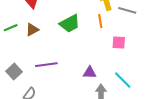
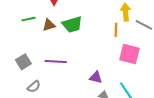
green trapezoid: (70, 24) -> (72, 24), moved
pink square: (119, 42) -> (130, 54), size x1.5

